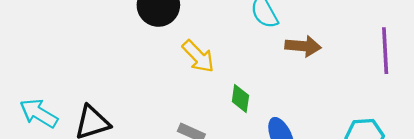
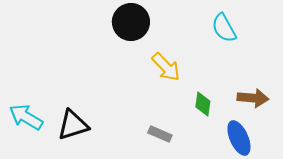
brown arrow: (303, 46) -> (253, 98), moved

